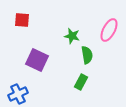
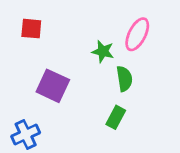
pink ellipse: (109, 30) -> (137, 34), moved

